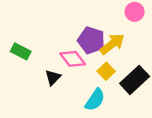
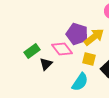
green rectangle: (21, 51) -> (32, 51), moved, turned -63
yellow square: (106, 71) -> (89, 59), turned -32

